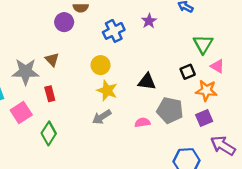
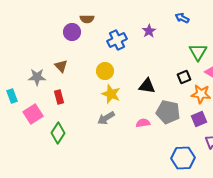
gray star: (26, 72) -> (37, 77), size x0.7

